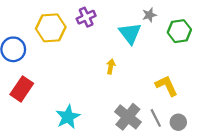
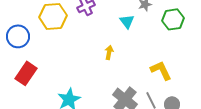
cyan triangle: (130, 33) -> (127, 21), size x0.7

